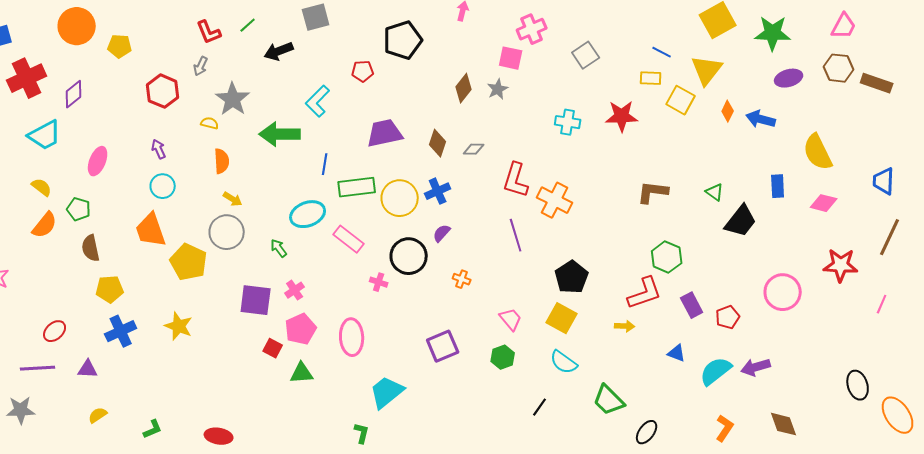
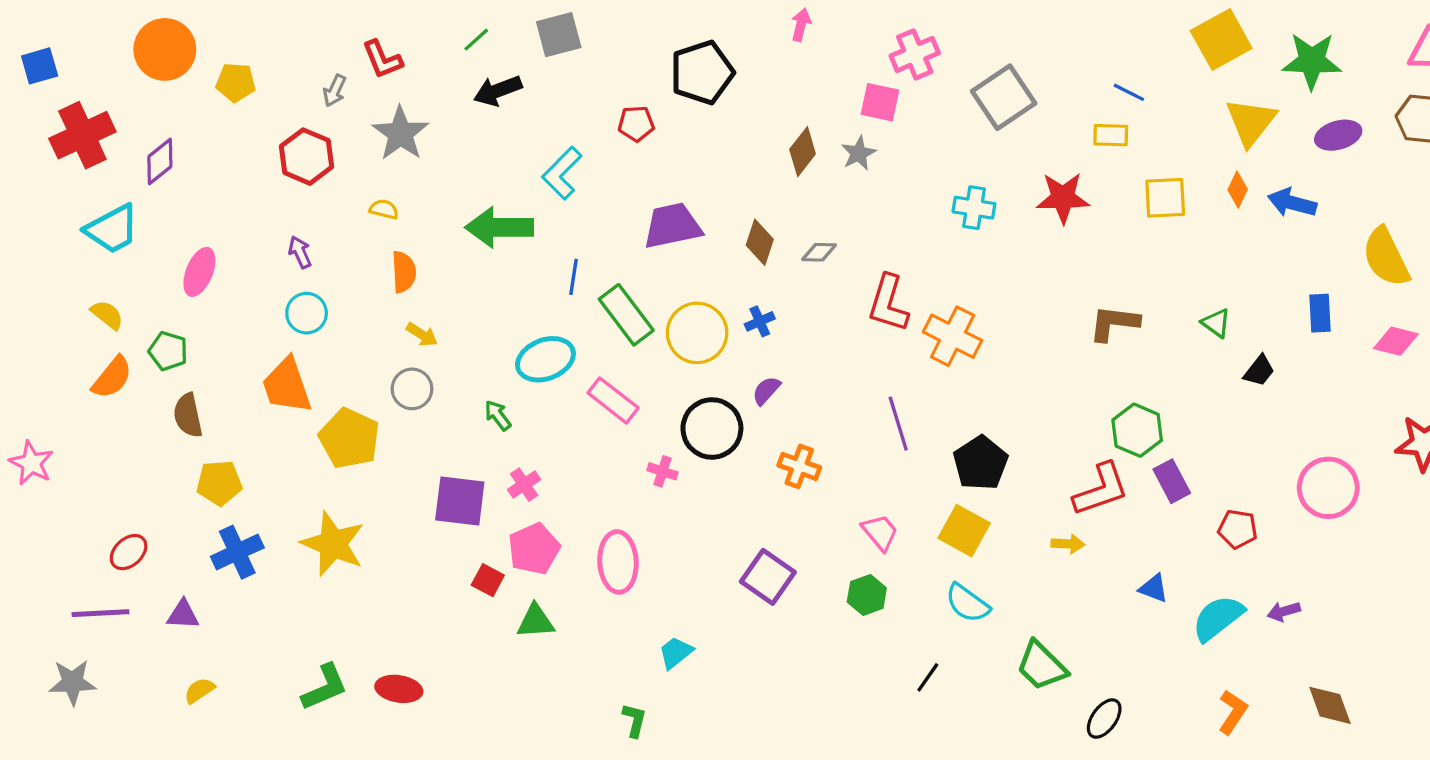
green line: (248, 25) -> (476, 40), moved
gray square: (586, 55) -> (1004, 97), size x1.4
gray arrow: (201, 66) -> (335, 91), moved
yellow triangle: (707, 70) -> (1251, 122), moved
gray star: (233, 99) -> (400, 133), moved
yellow square: (681, 100) -> (1165, 198), moved, turned -32
green rectangle: (357, 187) -> (626, 315), turned 60
blue cross: (438, 191) -> (760, 321), size x0.7
black trapezoid: (741, 221) -> (1259, 371), size x0.6
gray circle: (227, 232) -> (412, 389), size x0.7
purple line: (516, 235) -> (898, 424), moved
orange cross: (462, 279) -> (799, 466), size x1.4
purple rectangle: (692, 305) -> (1172, 481), moved
red pentagon: (728, 317) -> (1238, 529), turned 30
yellow star: (179, 326) -> (333, 544), size x1.4
purple square: (443, 346) -> (768, 577), turned -32
purple arrow: (756, 367) -> (1284, 611), size x0.7
cyan trapezoid: (387, 392) -> (676, 653), size x0.6
green L-shape: (153, 429) -> (325, 687), moved, size x1.5
red ellipse: (219, 436) -> (399, 689), moved

